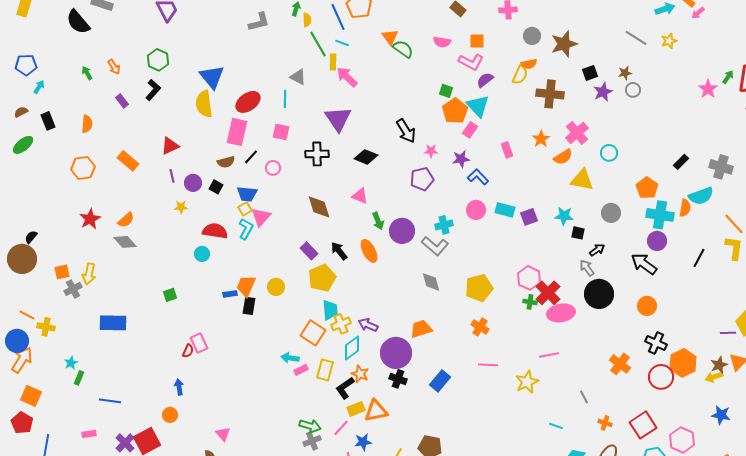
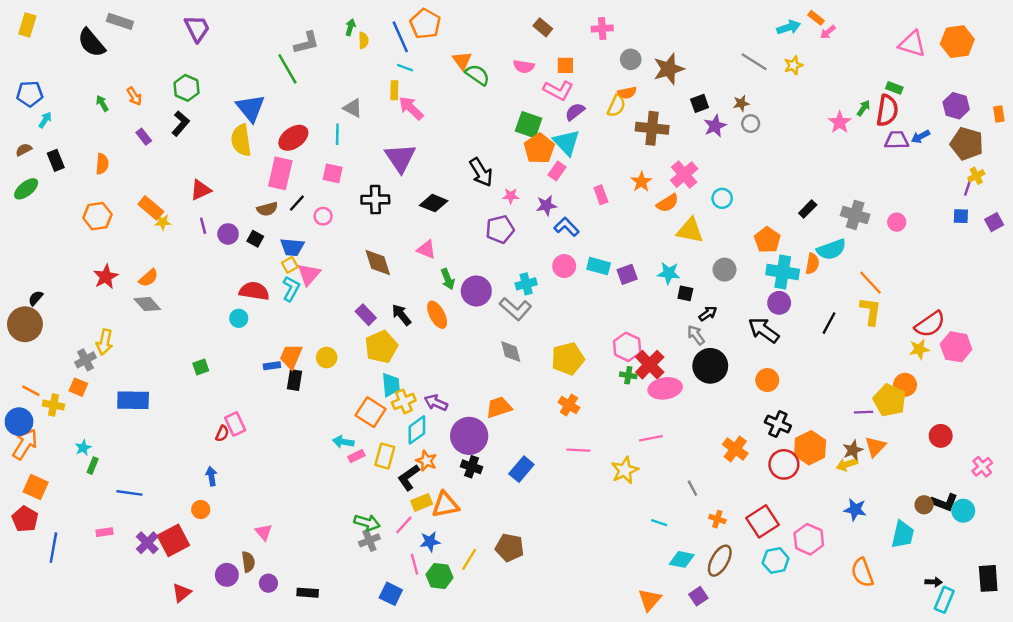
green line: (318, 44) -> (287, 69), moved
green square: (446, 91) -> (529, 125), size x1.6
yellow star: (181, 207) -> (163, 222), moved
orange square: (62, 272) -> (78, 387), moved, turned 35

